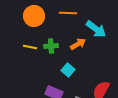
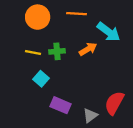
cyan square: (68, 70) -> (41, 79), moved

